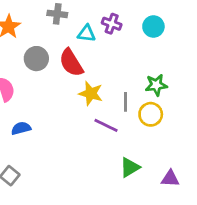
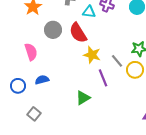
gray line: (126, 102) -> (117, 61), turned -40
purple line: (106, 125) -> (103, 78), turned 42
green triangle: (130, 167) -> (83, 98), moved

